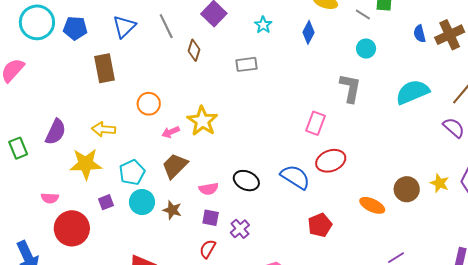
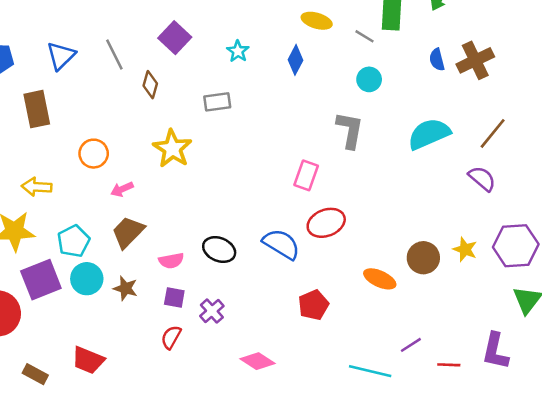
yellow star: (202, 121) -> (172, 149), moved
purple square: (106, 202) -> (41, 280), size x2.0

